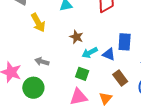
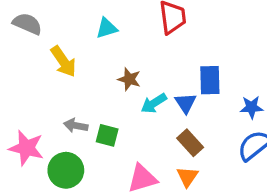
blue triangle: (109, 54) -> (186, 103), turned 40
green square: (82, 74) -> (107, 135), moved
brown rectangle: (120, 78) -> (190, 143), moved

